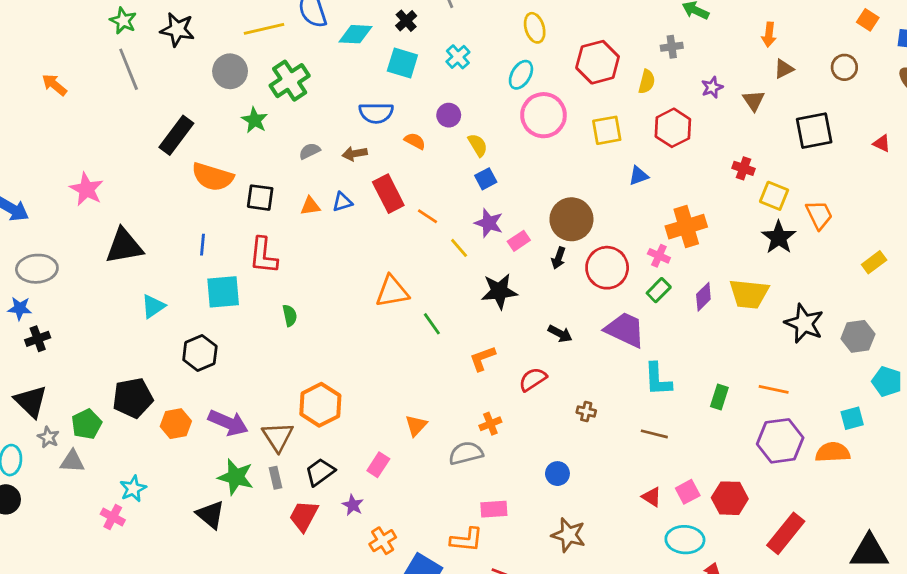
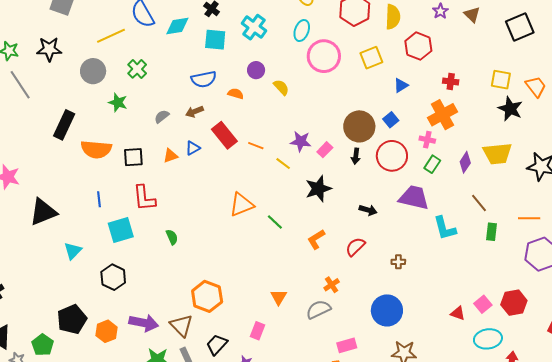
cyan cross: (458, 57) -> (254, 27), size x1.4
green cross: (290, 81) -> (137, 69), size x0.7
yellow semicircle: (647, 82) -> (393, 17), size x1.4
red cross: (744, 168) -> (451, 81), moved
blue square: (486, 179) -> (391, 120), moved
brown line: (654, 434) -> (479, 203), moved, turned 48
blue circle: (557, 474) -> (387, 310), size x1.8

